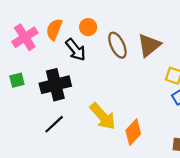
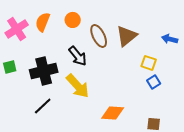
black arrow: (76, 50) -> (78, 56), moved
yellow arrow: (103, 116) -> (78, 86), moved
orange diamond: (133, 132) -> (113, 113), turned 50

